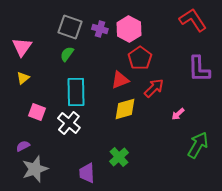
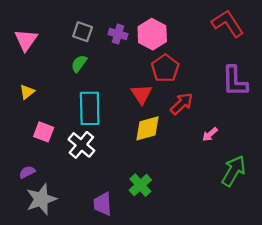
gray square: (70, 27) -> (83, 32), size x0.7
pink triangle: (22, 47) -> (26, 40), moved
red triangle: (120, 80) -> (142, 94), turned -42

